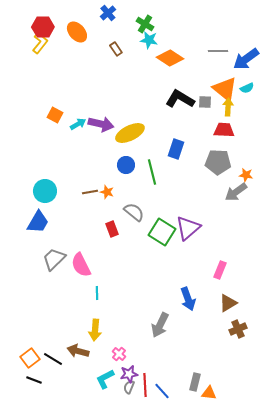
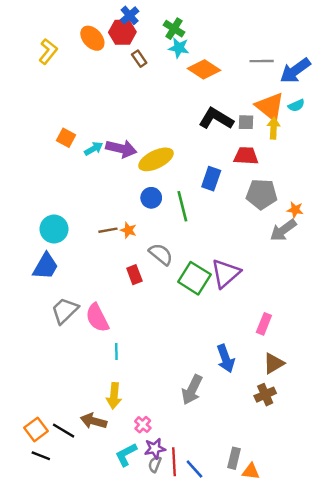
red hexagon: (43, 27) -> (122, 32), moved
red trapezoid: (224, 130) -> (246, 156), moved
brown cross: (238, 329) -> (265, 395), moved

